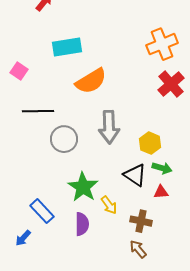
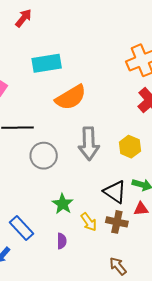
yellow hexagon: (150, 143) -> (130, 147), moved
green star: (83, 187) -> (63, 204), size x0.7
brown cross: (141, 221) -> (117, 222), moved
purple semicircle: (82, 224) -> (62, 241), size x0.7

